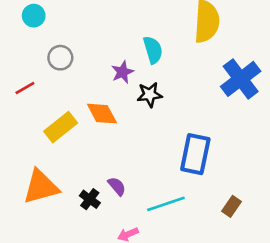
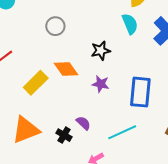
cyan semicircle: (153, 50) -> (130, 24), moved
gray circle: (60, 58) -> (55, 26), moved
purple star: (122, 72) -> (101, 84), moved, turned -30

